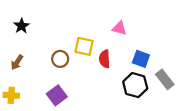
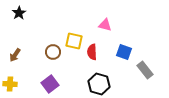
black star: (21, 26) -> (19, 13), moved
black hexagon: (135, 85) -> (99, 84), moved

